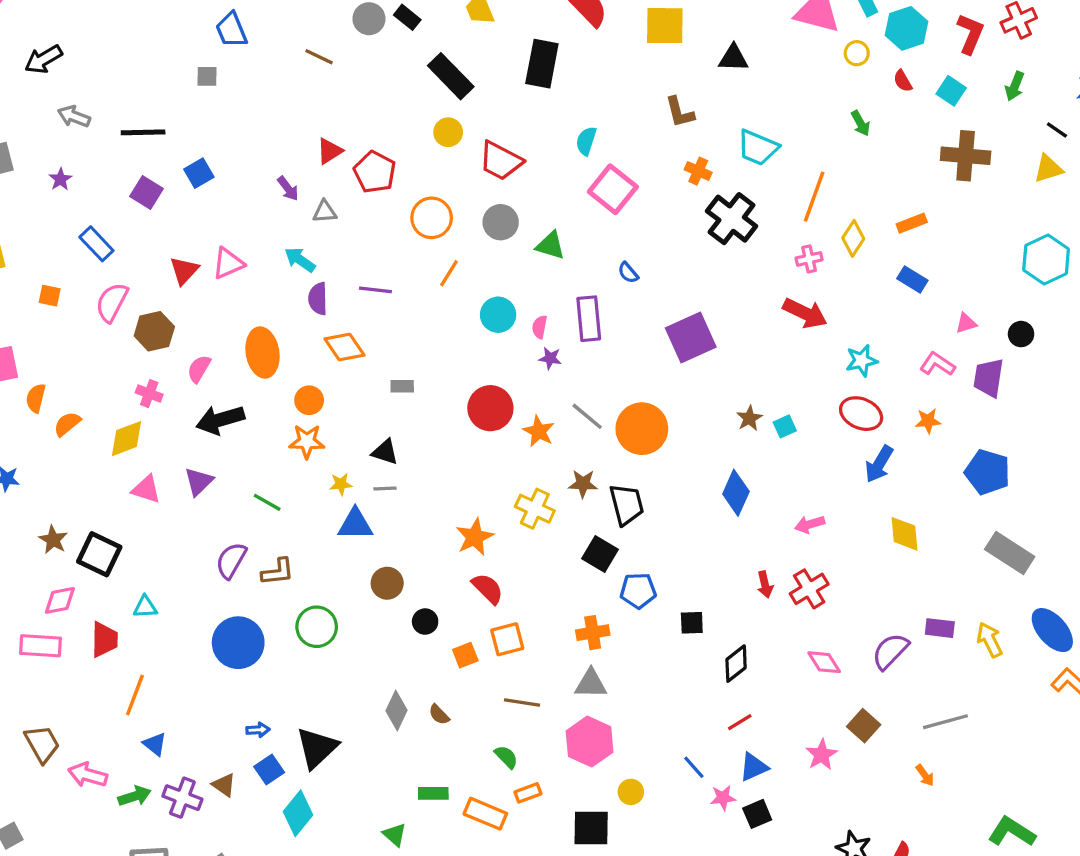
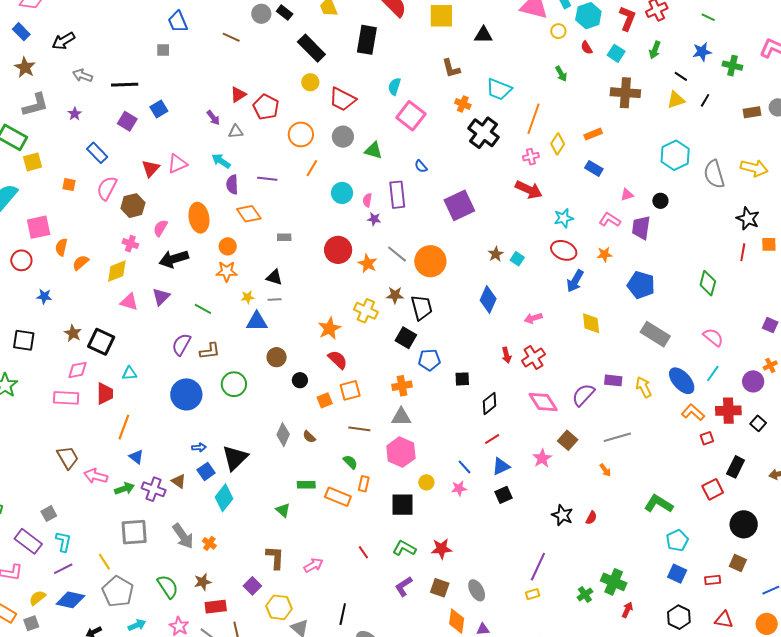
cyan square: (785, 426) -> (517, 259), turned -32
pink diamond: (824, 662) -> (543, 402), size x1.4
orange rectangle: (528, 793) -> (364, 484), turned -56
pink star: (723, 798) -> (459, 488), moved

